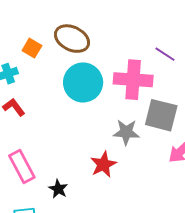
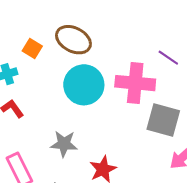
gray star: (126, 132) -> (64, 144), moved

